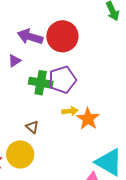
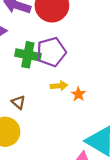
orange star: (88, 119) -> (78, 94), size x0.6

